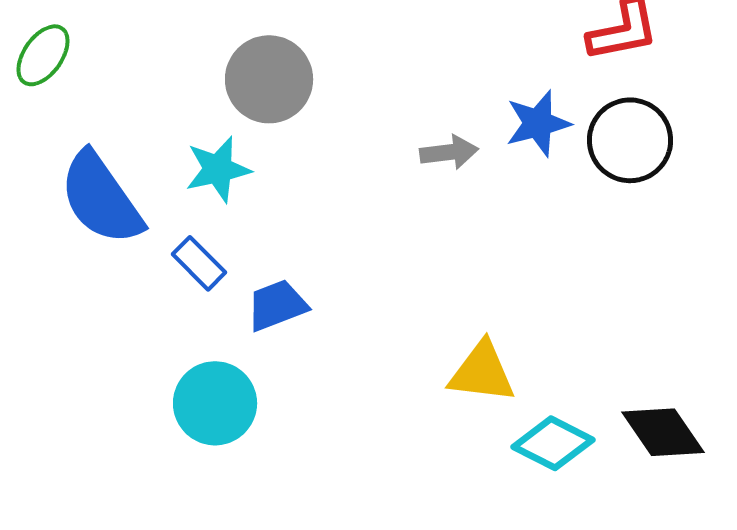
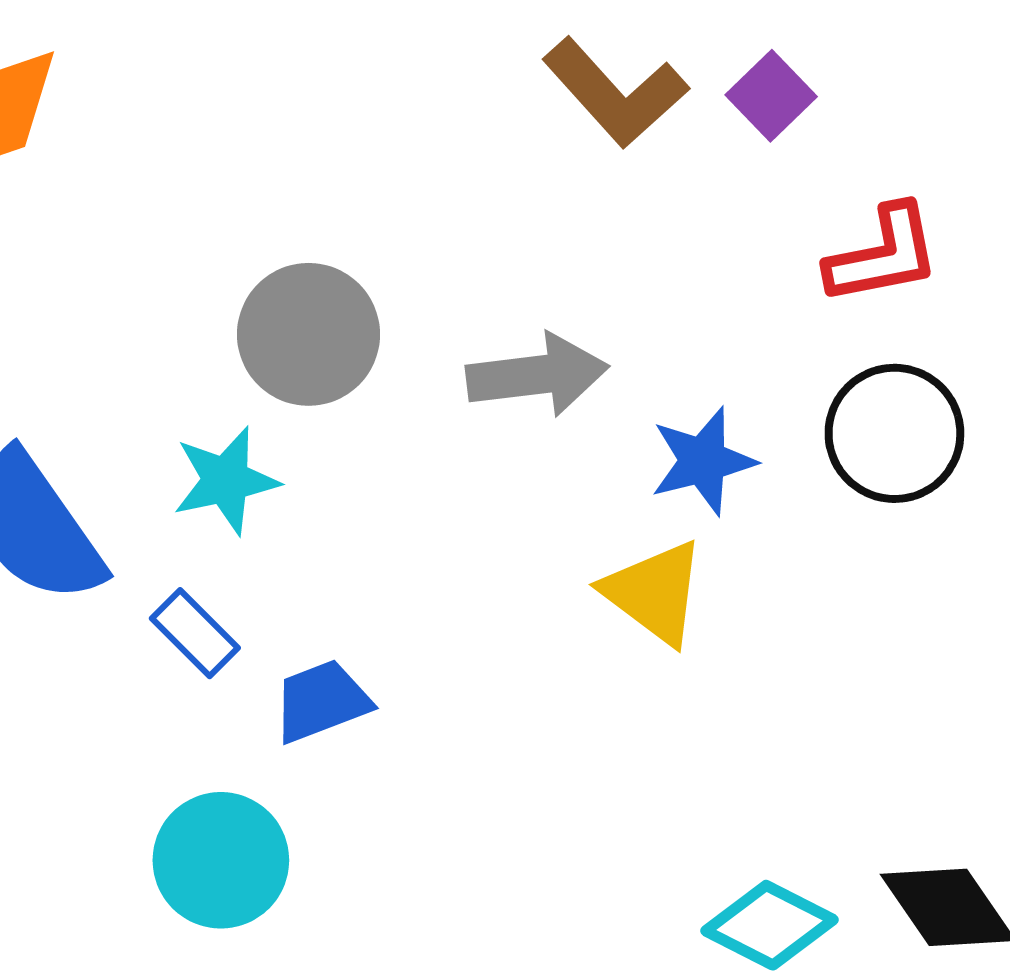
blue star: (538, 123) -> (703, 461), moved
gray arrow: (449, 152) -> (537, 375), moved, size x1.5
yellow triangle: (482, 372) -> (654, 592), moved, turned 30

